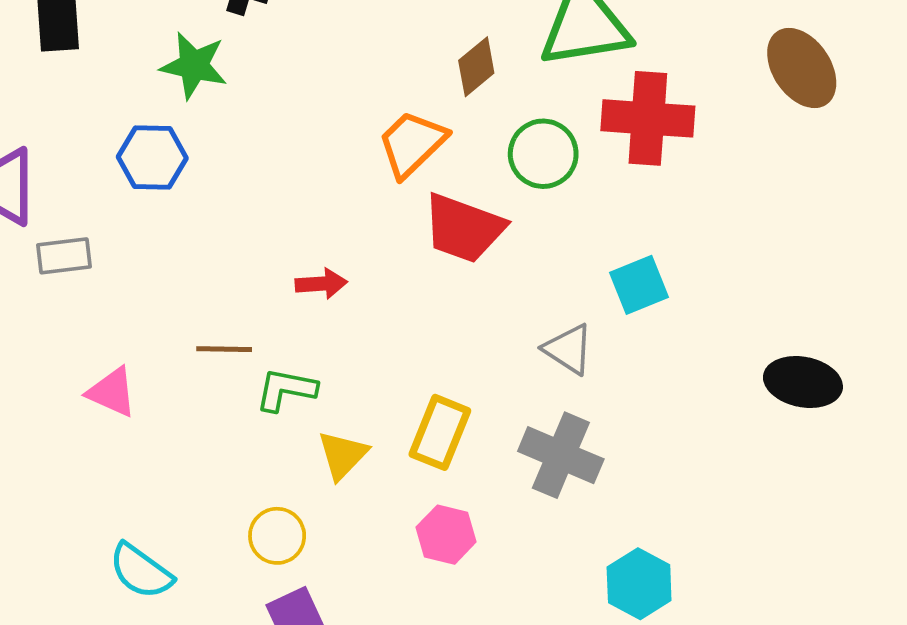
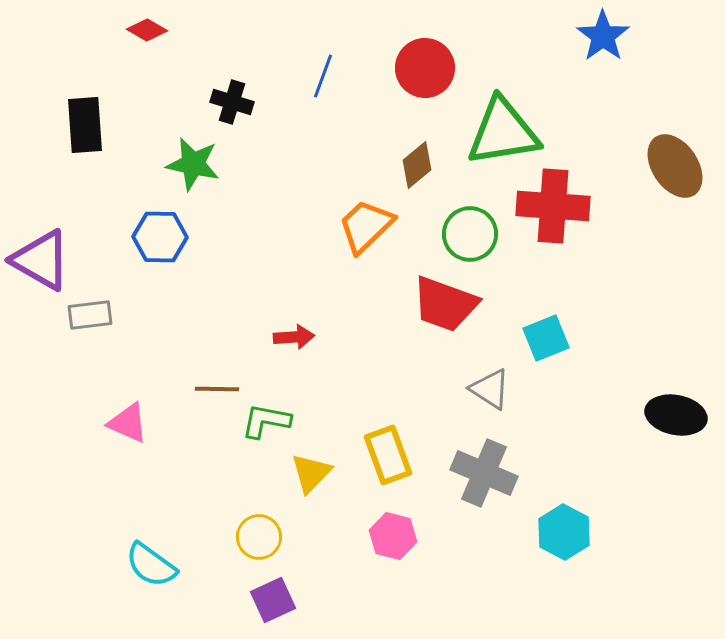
red trapezoid: (464, 228) -> (445, 304), moved
yellow rectangle: (440, 432) -> (388, 455), turned -42
cyan hexagon: (639, 584) -> (564, 532), moved

